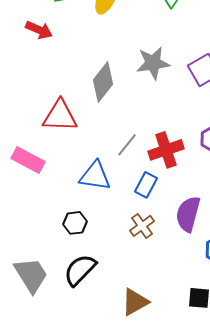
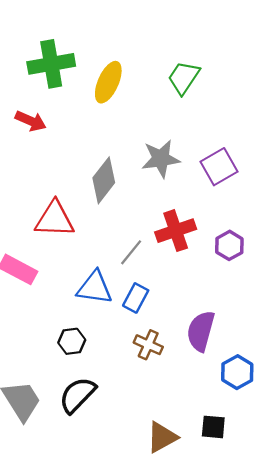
red cross: (166, 150) -> (176, 231), moved
blue rectangle: (146, 185) -> (136, 298), moved
brown cross: (142, 226) -> (148, 345), turned -30
brown triangle: (135, 302) -> (162, 437), moved

